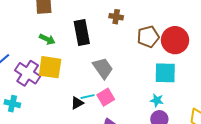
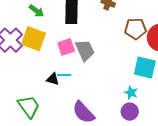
pink square: (106, 97) -> (66, 47), moved
black triangle: (77, 103) -> (53, 79), turned 32

